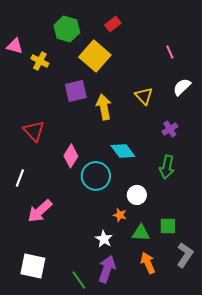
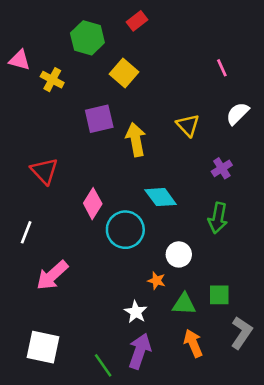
red rectangle: (113, 24) -> (137, 21), moved
yellow square: (95, 56) -> (124, 73), size x0.7

